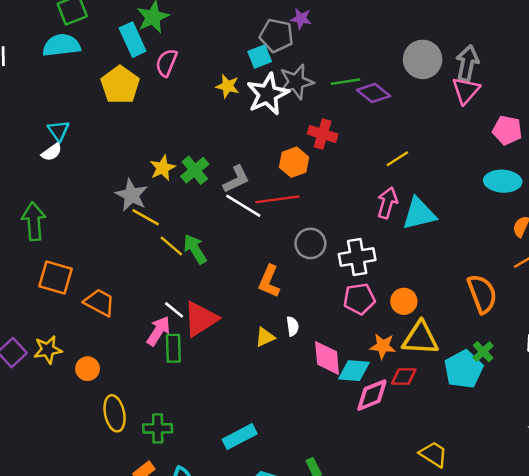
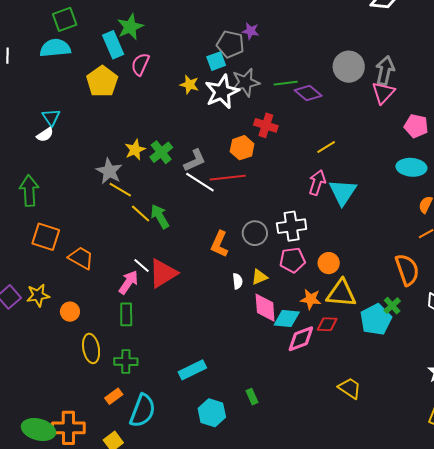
cyan triangle: (419, 214) -> (343, 192), turned -44
gray circle: (310, 243) -> (255, 233), moved
orange semicircle: (482, 294) -> (407, 270), moved
yellow triangle: (265, 337) -> (259, 277), moved
green rectangle: (173, 348) -> (126, 314), moved

